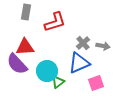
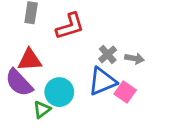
green triangle: (58, 82) -> (42, 110), moved
pink square: (96, 83) -> (125, 92), moved, turned -35

